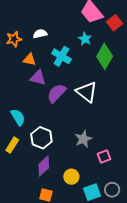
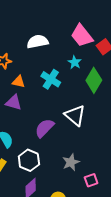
white semicircle: (40, 34) -> (38, 42), moved, size x1.5
purple triangle: (38, 78) -> (14, 103), moved
purple semicircle: (57, 93) -> (44, 128), moved

